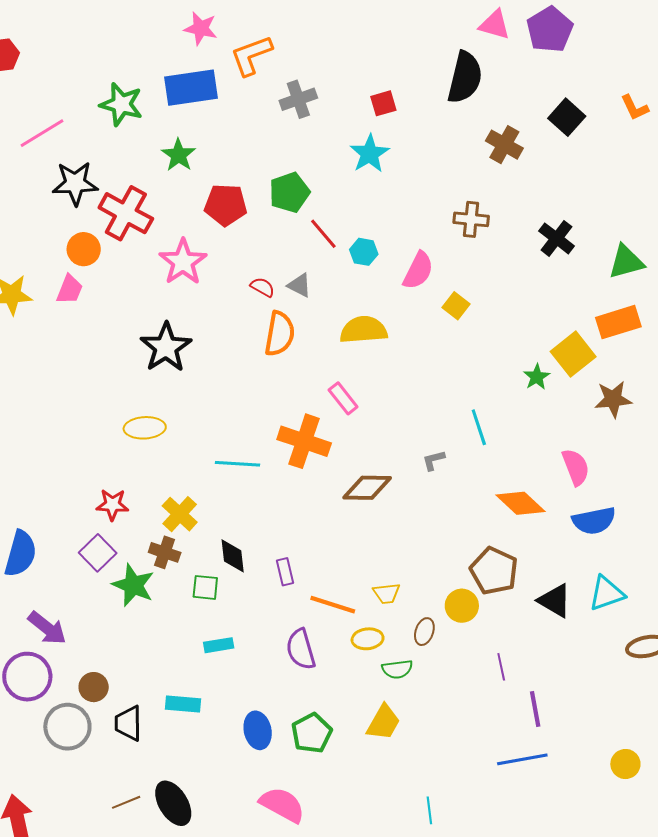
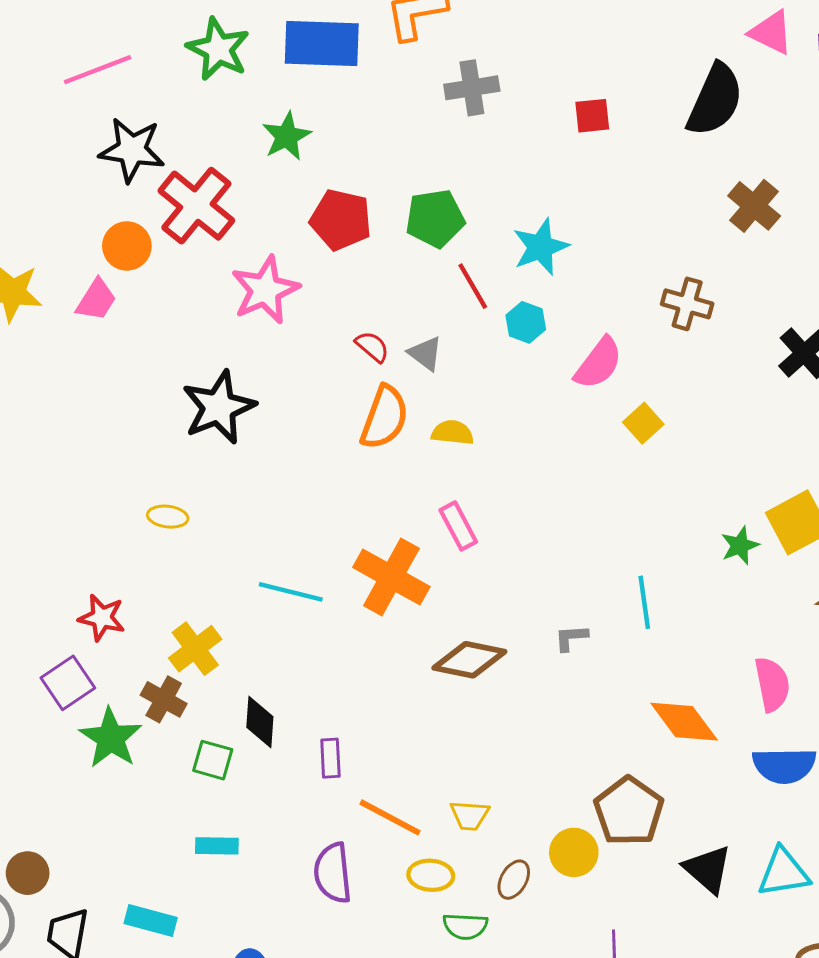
cyan star: (370, 154) -> (541, 247), moved
yellow semicircle: (364, 330) -> (452, 433), moved, size x0.6
yellow ellipse: (145, 428) -> (168, 517), size x0.7

